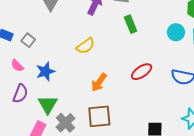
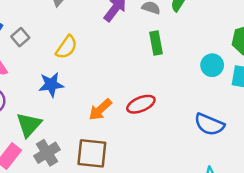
yellow semicircle: (85, 46) -> (66, 47), moved, turned -30
blue star: (45, 72) -> (51, 85), moved
red ellipse: (142, 72) -> (141, 104), moved

